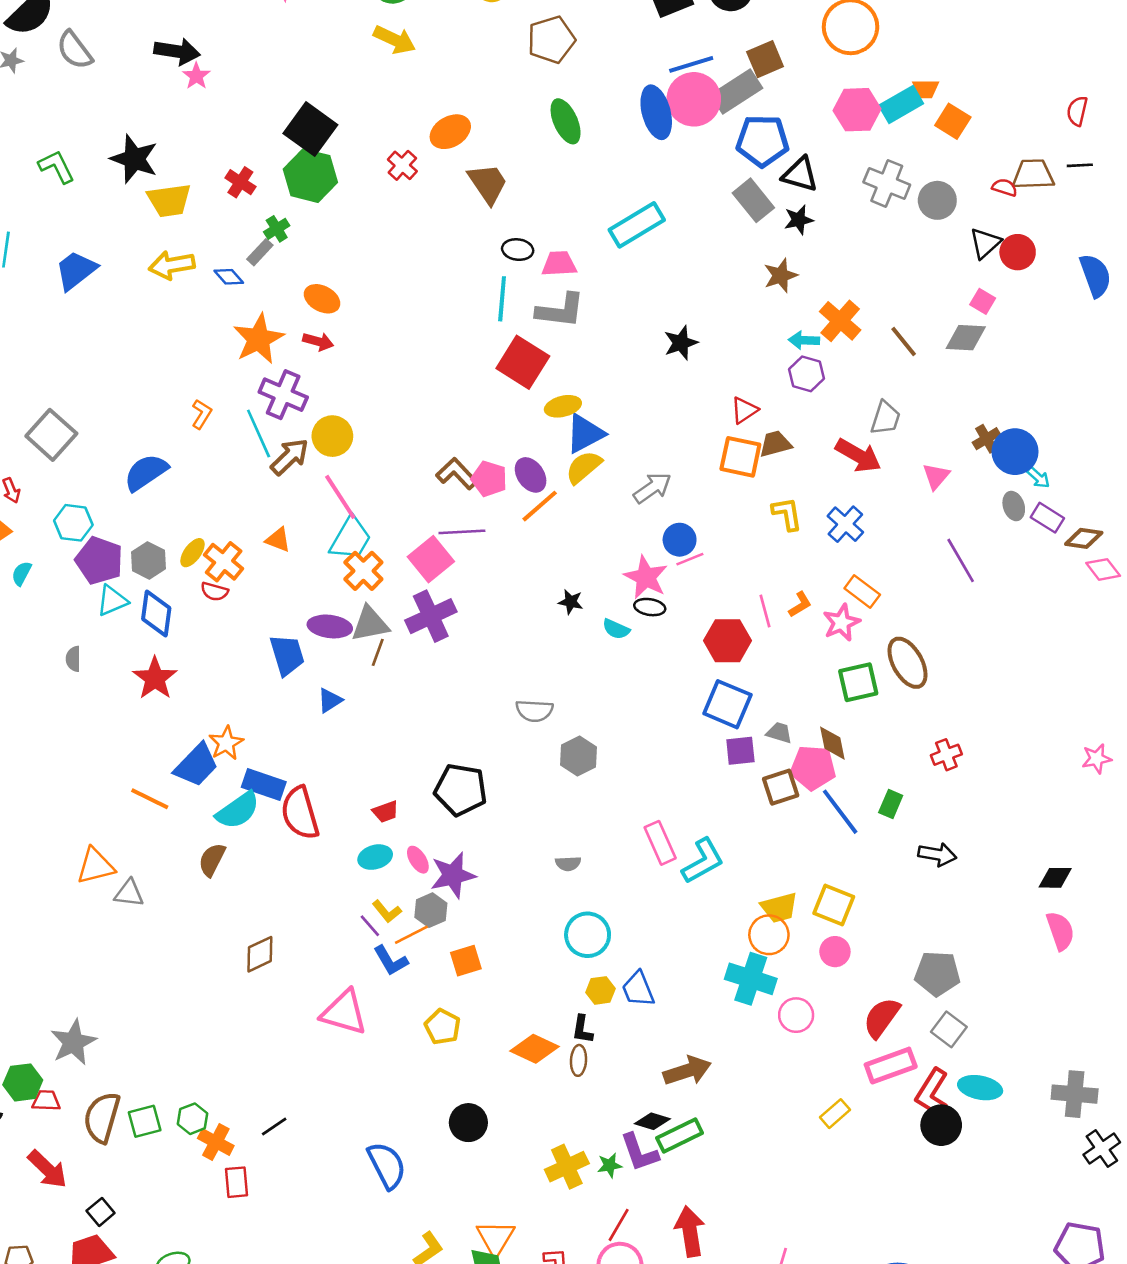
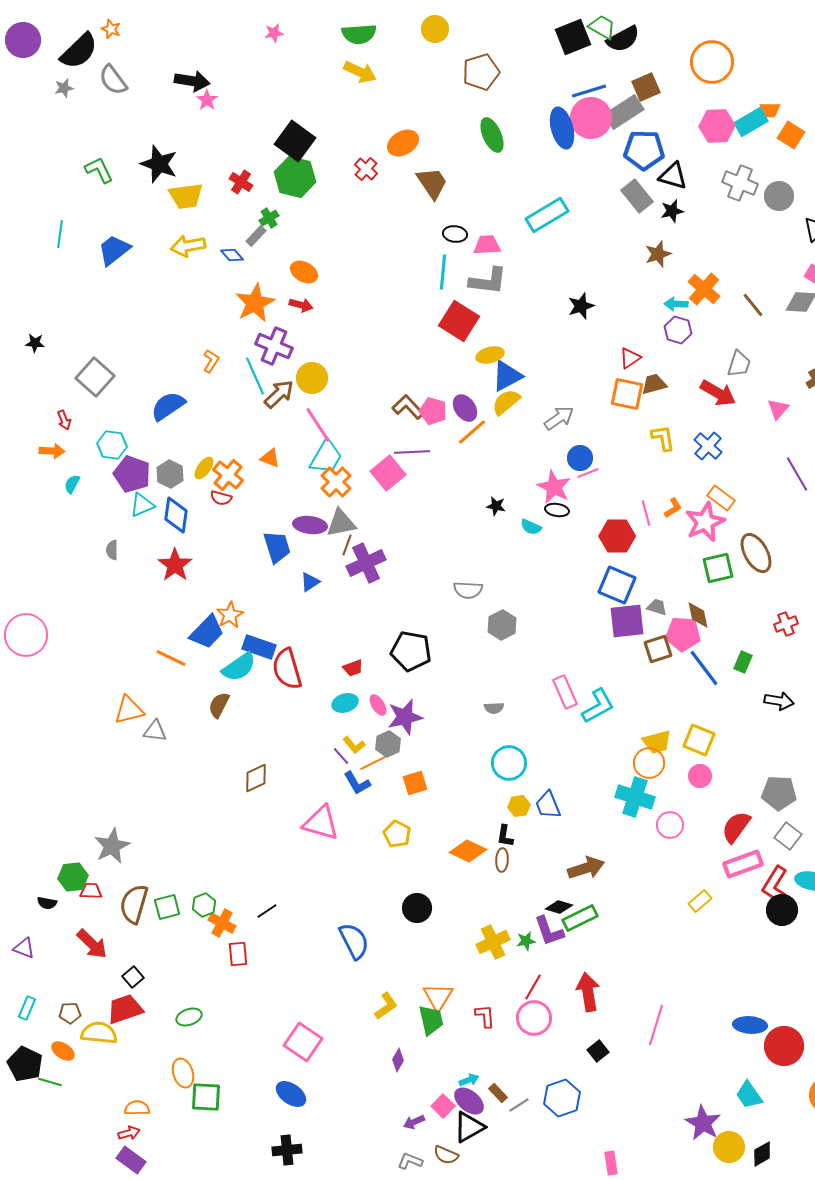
purple cross: (431, 616) -> (366, 563), moved
pink star: (841, 623) -> (705, 522), size x1.4
purple square: (740, 751) -> (627, 621), size x1.5

